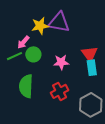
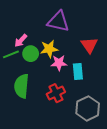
yellow star: (40, 26) -> (49, 49), moved
red triangle: (90, 54) -> (89, 45), moved
cyan rectangle: (92, 68) -> (78, 71), moved

